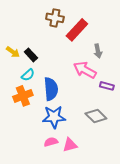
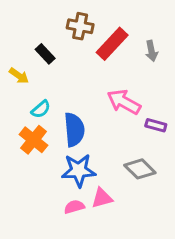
gray arrow: (98, 51) -> (151, 51), moved
black rectangle: (31, 55) -> (45, 54), moved
orange cross: (23, 96) -> (34, 140), turned -30
pink triangle: (70, 145) -> (102, 198), moved

